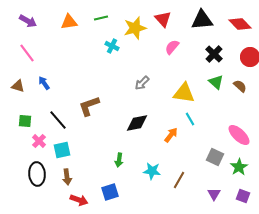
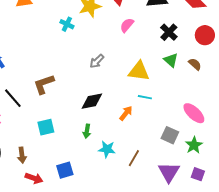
cyan line: (190, 119) -> (145, 97), turned -48
cyan square: (62, 150) -> (46, 127), moved
green arrow: (119, 160) -> (87, 131), moved
purple triangle: (214, 194) -> (169, 172), size x1.6

